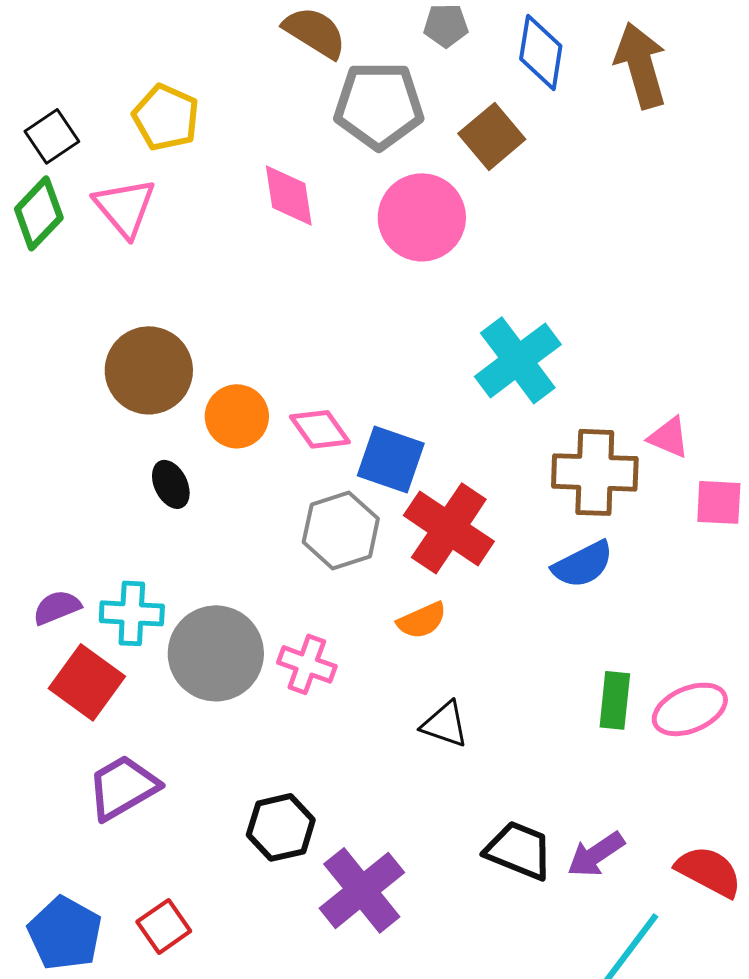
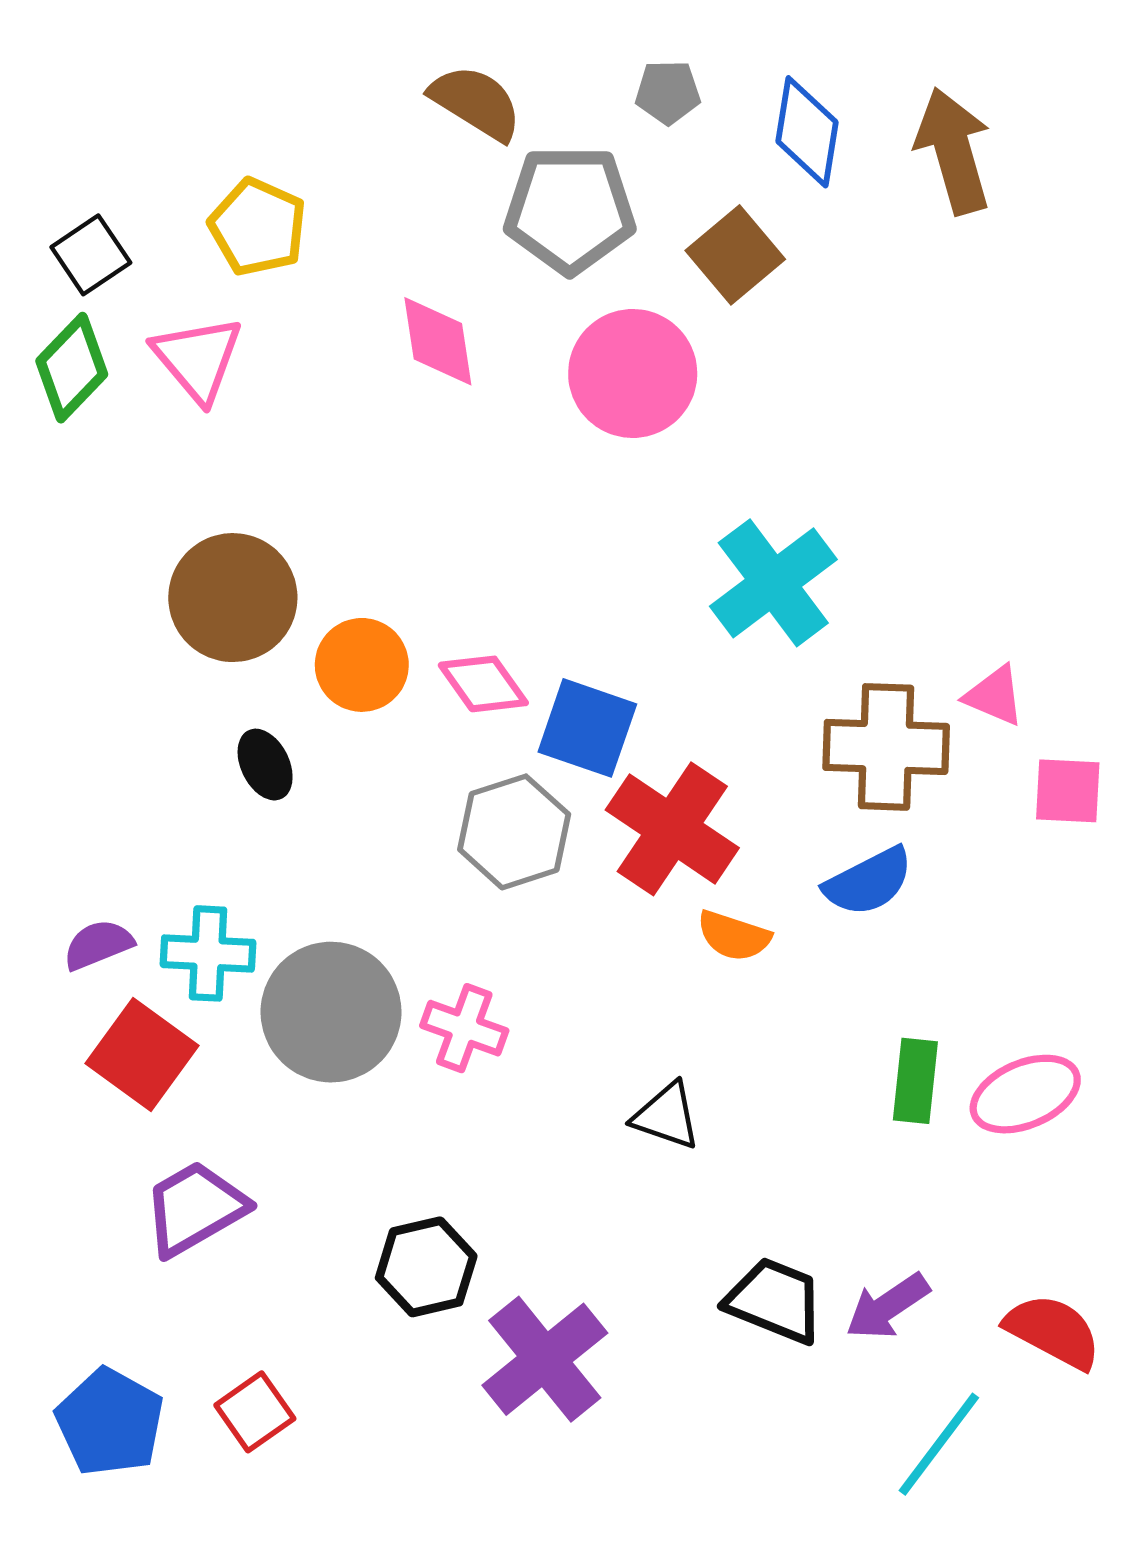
orange semicircle: (422, 620) -> (734, 936), moved, turned 42

